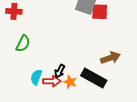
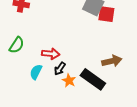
green semicircle: (23, 43) -> (17, 45), moved
red arrow: (52, 81) -> (51, 54), moved

